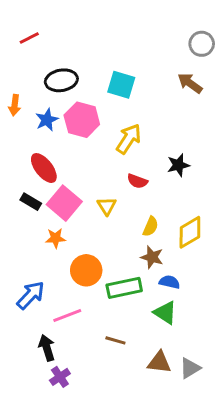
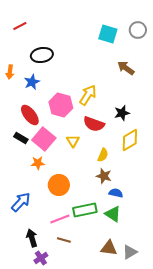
brown arrow: (190, 83) -> (126, 68), moved
cyan square: (121, 85) -> (108, 34), moved
pink hexagon: (82, 120) -> (61, 105), moved
red semicircle: (137, 181) -> (94, 124), size x1.5
yellow diamond: (190, 232) -> (130, 140), moved
green rectangle: (124, 288) -> (85, 210), moved
pink line: (67, 316) -> (60, 219), moved
brown line: (115, 340) -> (64, 240), moved

